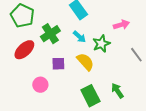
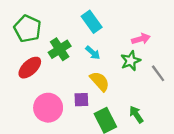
green star: (101, 44) -> (131, 61), moved
purple square: (58, 64) -> (81, 100), moved
pink circle: (40, 85) -> (48, 108), size x1.6

